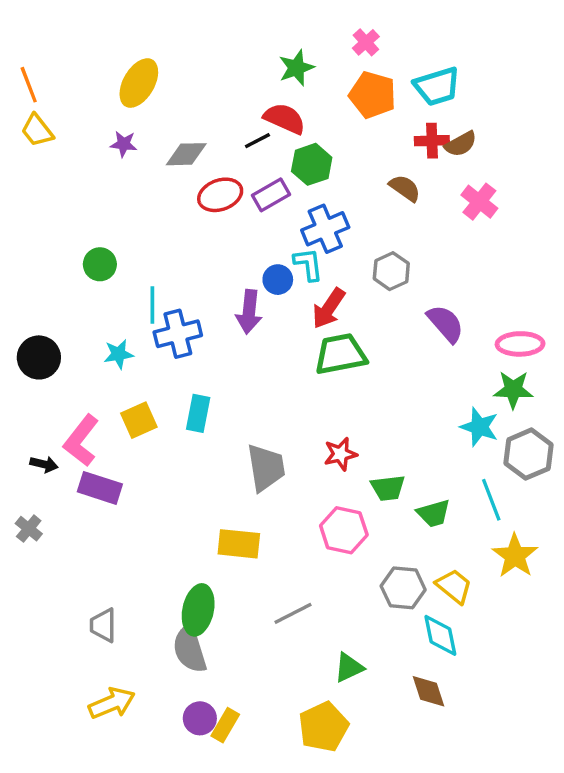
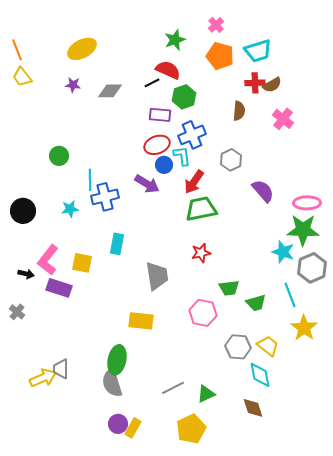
yellow ellipse: (139, 83) -> (82, 49), turned 32
brown semicircle: (405, 188) -> (239, 111), turned 60
red ellipse: (220, 195) -> (157, 145), moved
purple rectangle: (271, 195) -> (160, 115), turned 35
purple arrow: (249, 312) -> (147, 184), turned -65
green star: (513, 390) -> (303, 230), size x1.4
yellow square: (139, 420) -> (82, 263), moved, turned 35
red star: (340, 454) -> (201, 253), moved
gray line: (293, 613) -> (173, 388), moved
yellow arrow: (112, 703) -> (43, 378), moved

